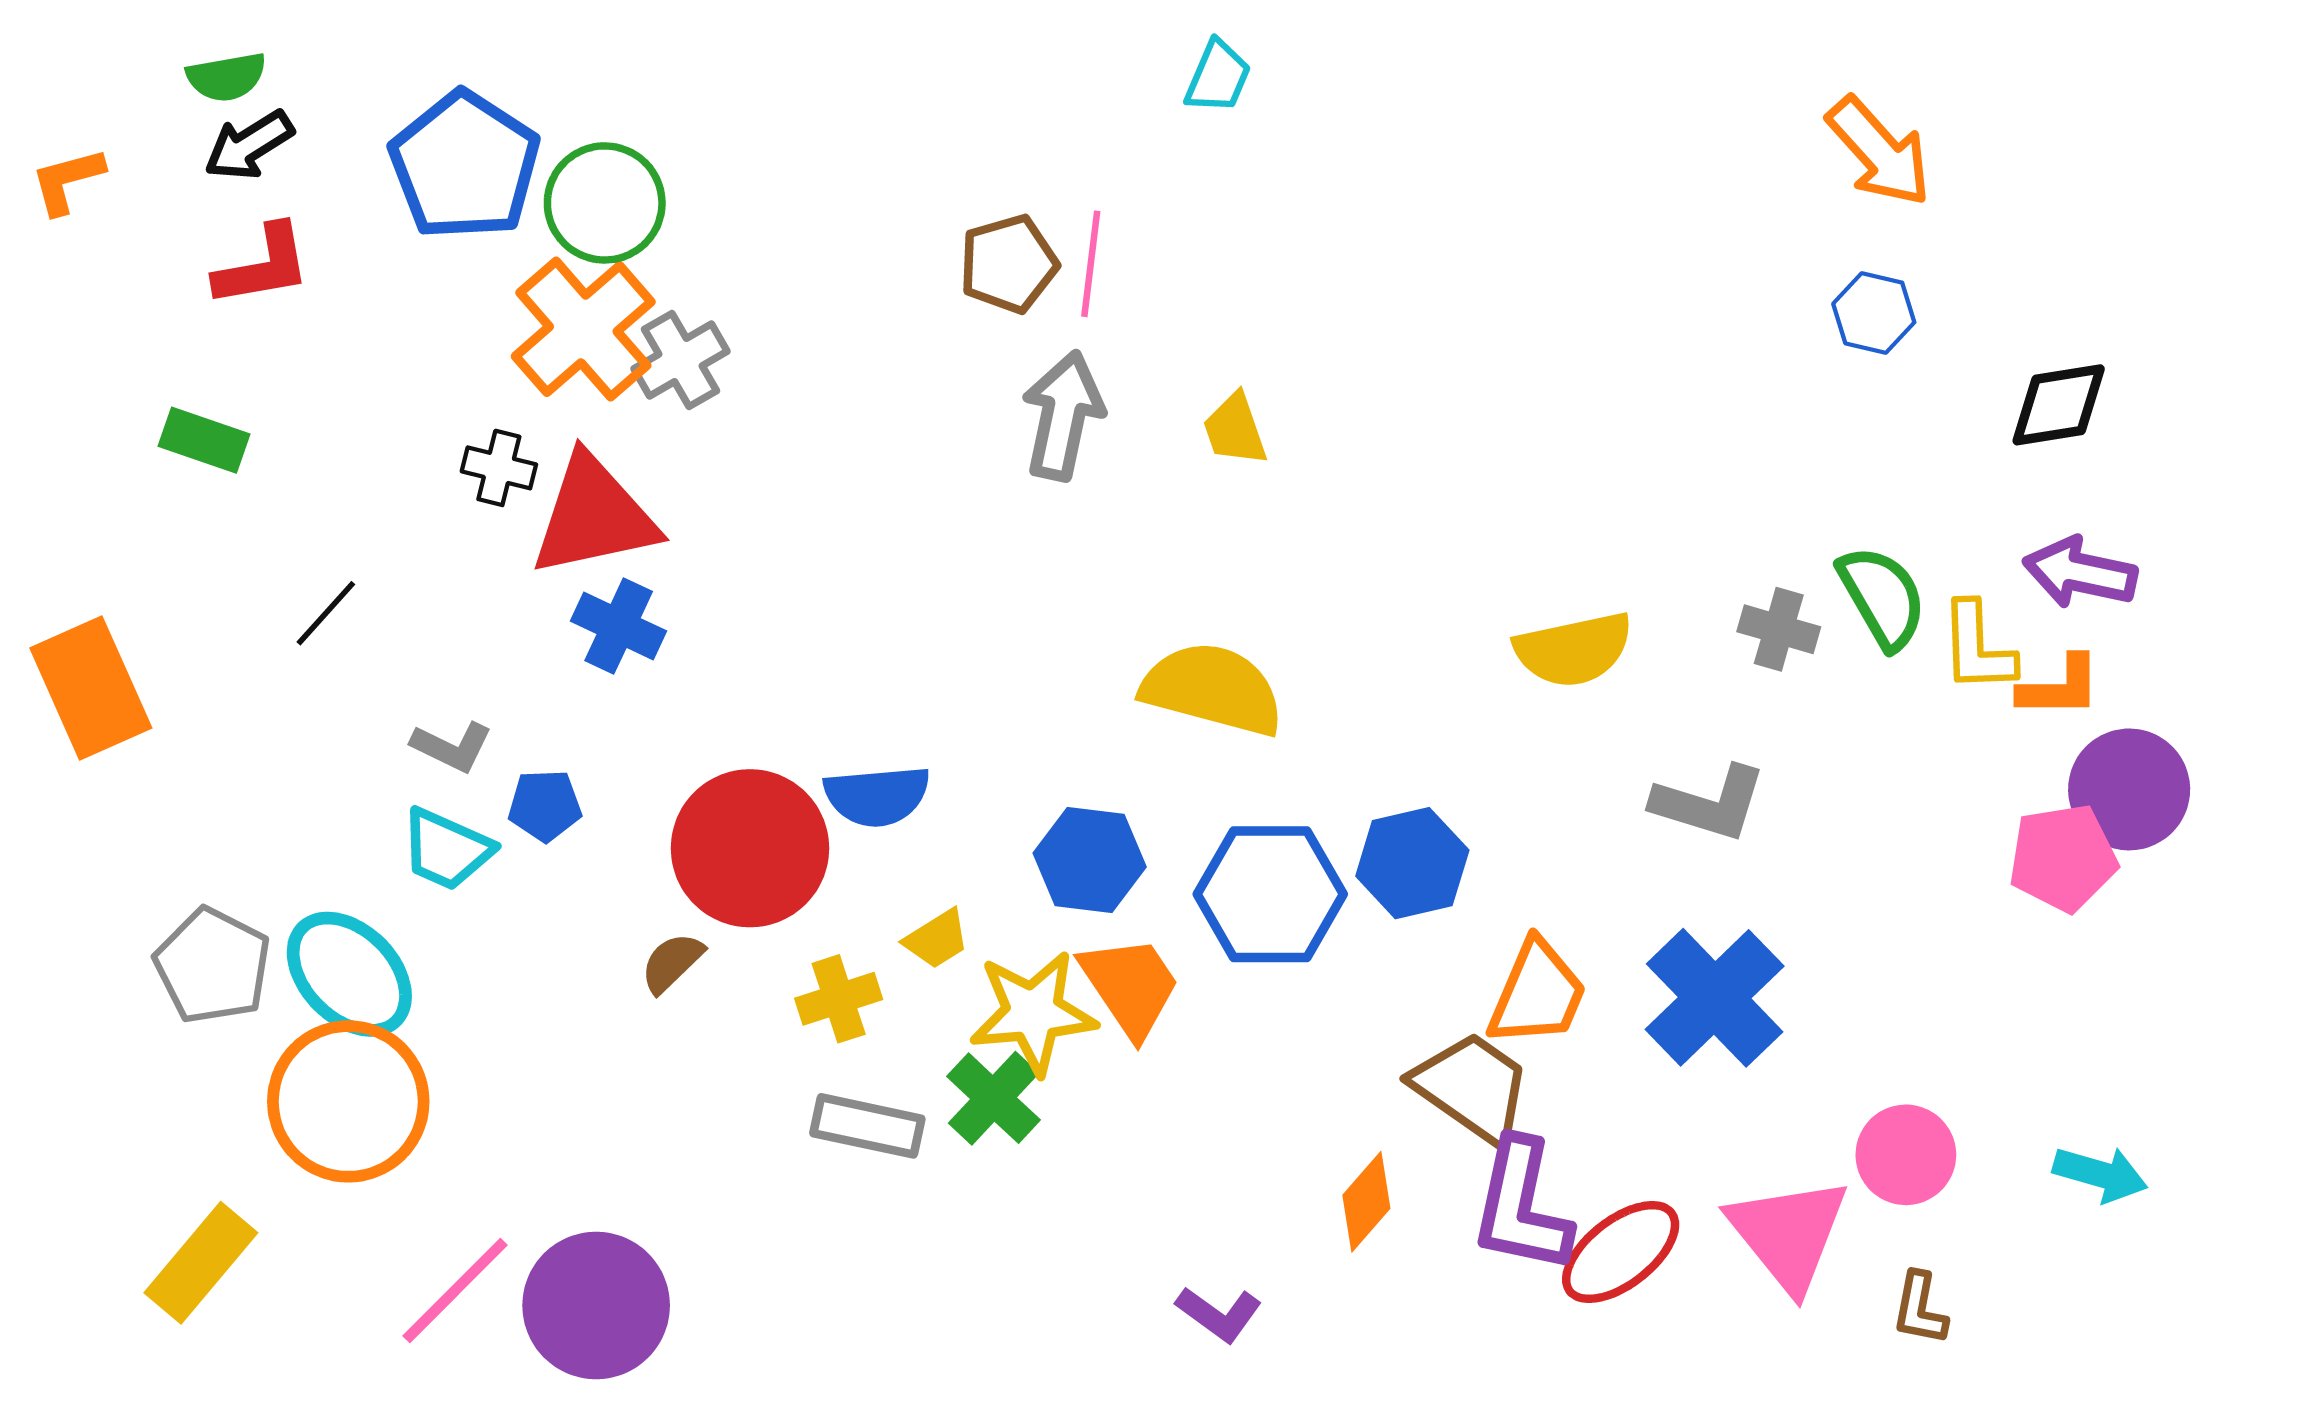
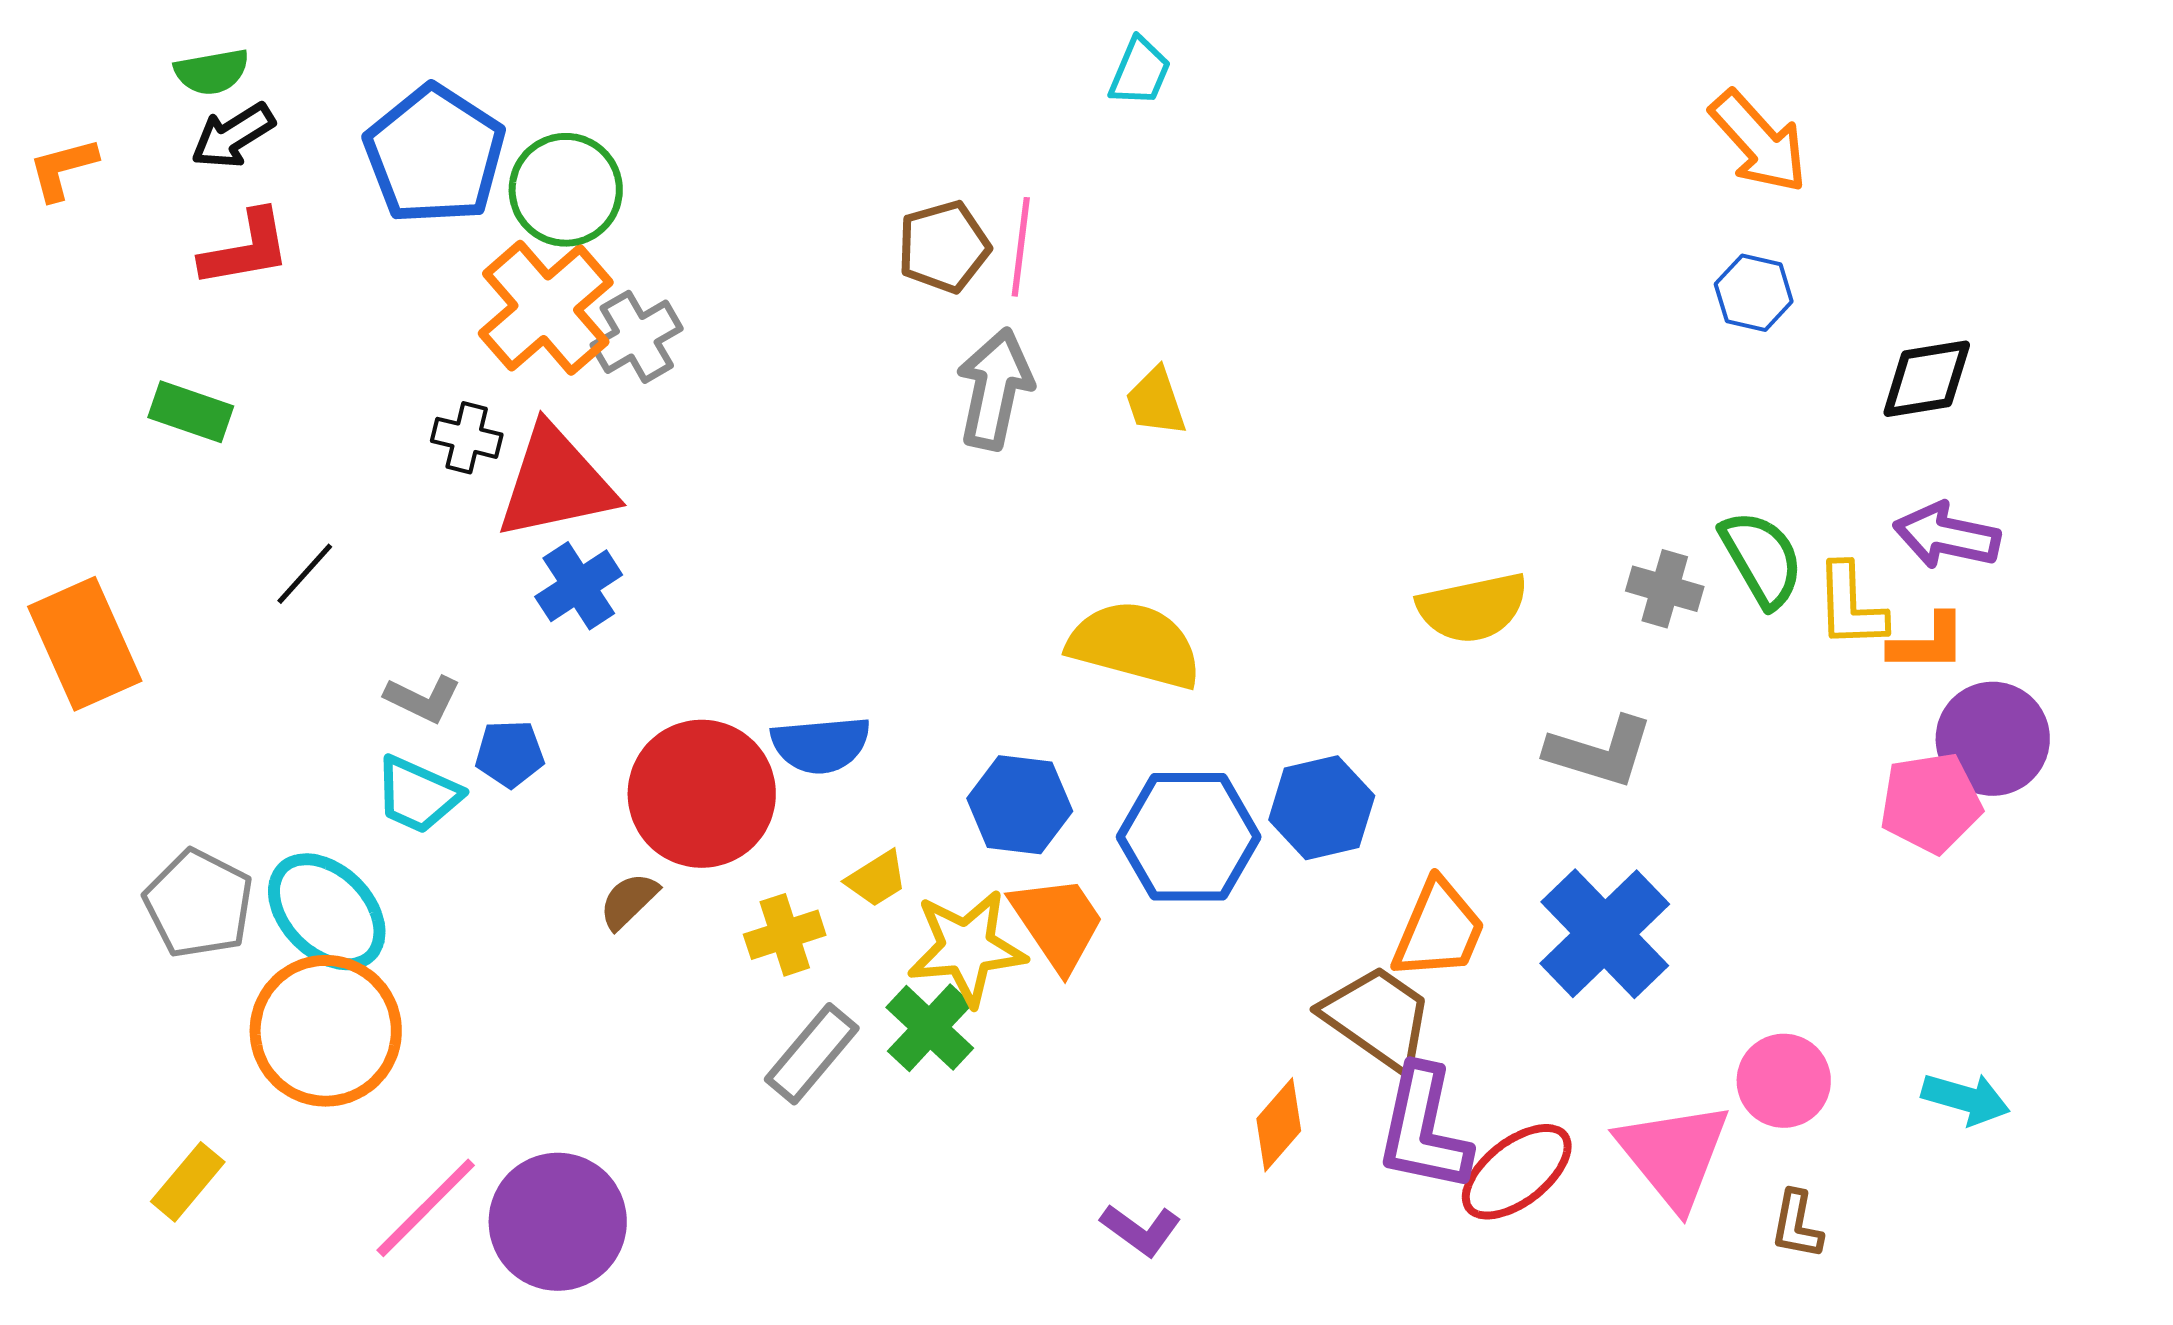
blue cross: (619, 626) -> (579, 586), turned 32
gray rectangle: (867, 1126) -> (812, 1054), turned -62
yellow rectangle: (201, 1263) -> (188, 1182), size x0.7

